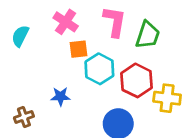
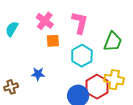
green trapezoid: (148, 35) -> (113, 42), moved
cyan hexagon: (99, 69) -> (82, 56), moved
red hexagon: (137, 80) -> (97, 87), moved

